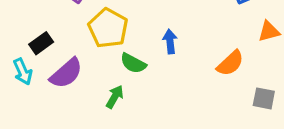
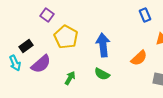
blue arrow: (170, 41) -> (103, 45), size x1.6
green semicircle: (133, 63) -> (102, 74), moved

